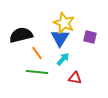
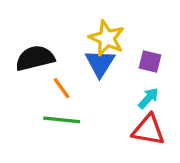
cyan arrow: (63, 59) -> (148, 98), moved
red triangle: (75, 78) -> (148, 130), moved, size x1.5

